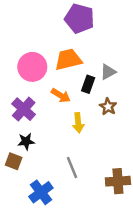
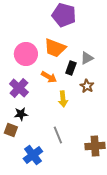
orange trapezoid: (68, 59) -> (55, 48), turned -145

